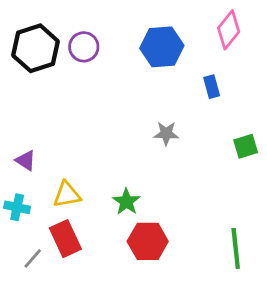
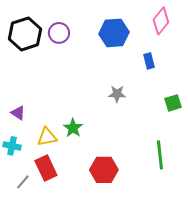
green star: (126, 202) -> (73, 128), moved
green line: (236, 248) -> (160, 155), moved

